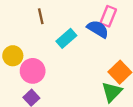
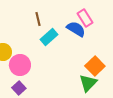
brown line: (41, 16) -> (38, 19), moved
pink rectangle: (108, 16) -> (85, 18), turned -54

